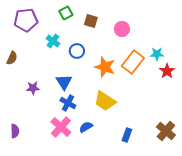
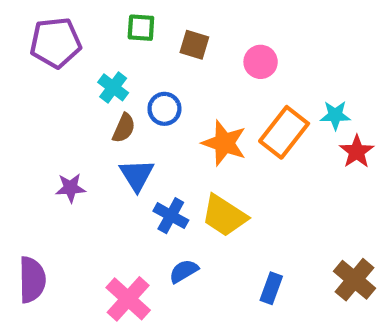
green square: (66, 13) -> (141, 28), turned 32
brown semicircle: (12, 58) -> (124, 128), moved
blue cross: (68, 103) -> (171, 216), moved
pink cross: (61, 127) -> (128, 299), moved
purple semicircle: (15, 131) -> (32, 280), size x1.5

